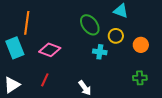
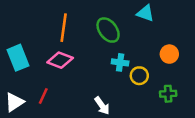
orange line: (27, 23) -> (64, 28), moved
yellow circle: (116, 36) -> (139, 76), moved
red line: (45, 80) -> (43, 96), moved

